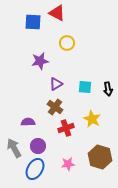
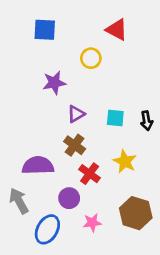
red triangle: (57, 13) -> (117, 30), moved
purple semicircle: (28, 122) -> (38, 166), size x1.6
red cross: (66, 128) -> (90, 174), turned -35
purple circle: (38, 146) -> (69, 198), moved

